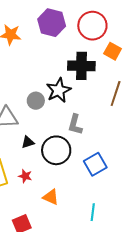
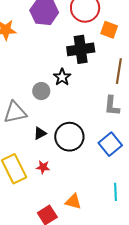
black star: (59, 90) -> (62, 77), size x0.7
gray L-shape: (75, 125) -> (112, 106), moved
orange triangle: (51, 197) -> (73, 202), moved

